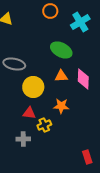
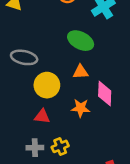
pink diamond: (83, 79) -> (105, 94), moved
yellow cross: (44, 125) -> (60, 146), moved

